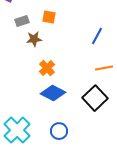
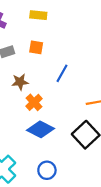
blue line: (97, 36) -> (62, 73), moved
brown star: (34, 39) -> (20, 82), moved

